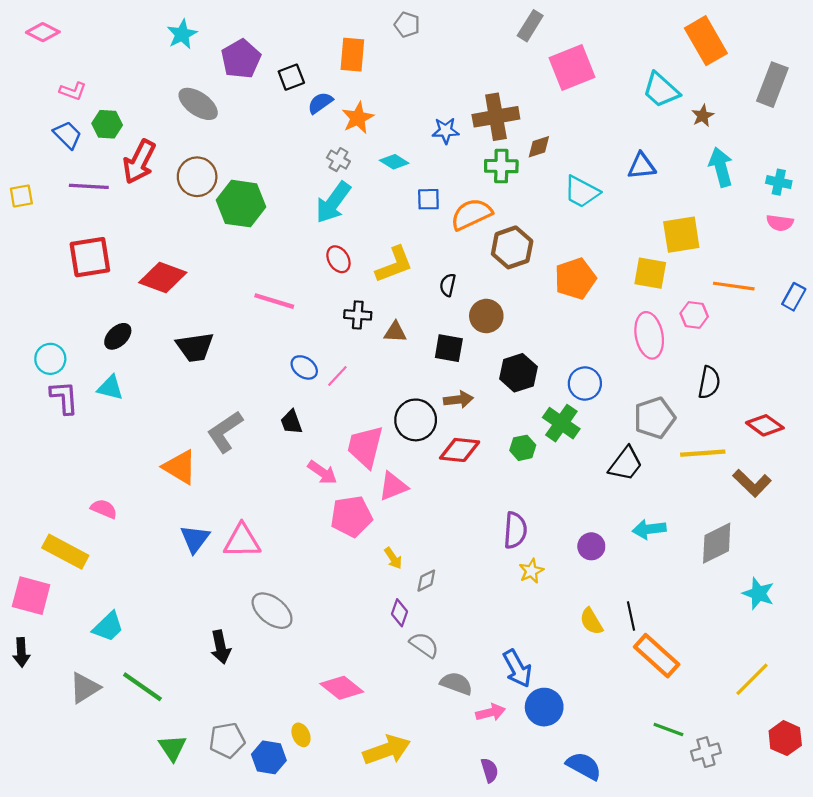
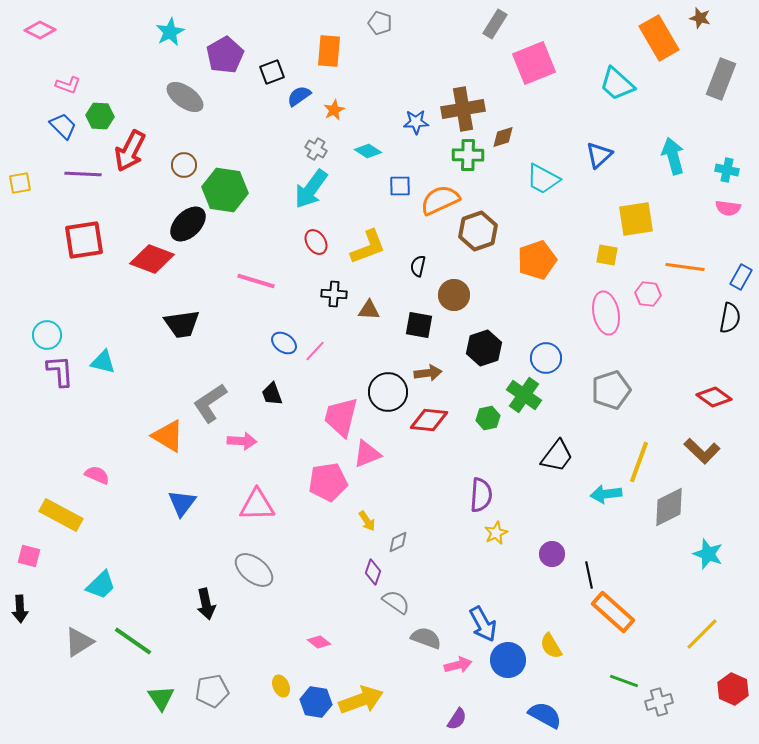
brown star: (703, 116) -> (700, 18), moved, turned -30
orange star: (358, 118) -> (334, 110), size x0.7
blue triangle: (642, 166) -> (599, 155), turned -36
brown circle: (197, 177) -> (184, 165), size x0.7
yellow square: (650, 273) -> (607, 255), size x0.7
black ellipse: (118, 336) -> (188, 224), moved, size x1.4
black semicircle: (709, 382) -> (730, 318), moved
yellow line: (703, 453) -> (639, 462), moved, turned -66
black trapezoid: (626, 464) -> (557, 456), moved
pink arrow: (322, 472) -> (242, 441), moved, turned -32
pink triangle: (242, 541) -> (257, 505), moved
purple circle: (591, 546) -> (552, 554), moved
pink square: (31, 596) -> (29, 556), size x0.6
yellow semicircle: (591, 621) -> (551, 646), moved
pink diamond: (342, 688) -> (319, 642), size x0.6
blue hexagon: (269, 757) -> (316, 702), moved
purple semicircle: (490, 770) -> (457, 719), turned 50

